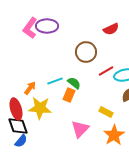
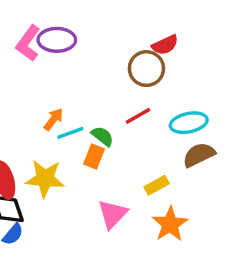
brown circle: (86, 52) -> (146, 69), moved
red line: (106, 71) -> (138, 116), moved
orange arrow: (30, 88) -> (53, 119), moved
yellow rectangle: (106, 112) -> (157, 185), turned -56

